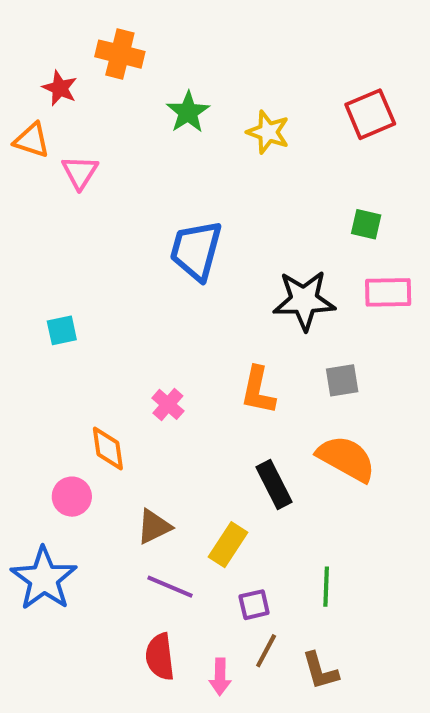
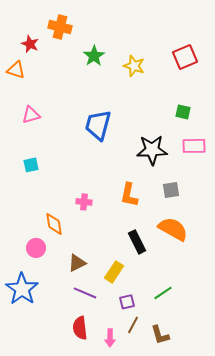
pink triangle: (80, 172) -> (31, 115), moved, turned 42
pink cross: (168, 404) -> (84, 202), turned -35
green line: (326, 587) -> (163, 293), turned 54

